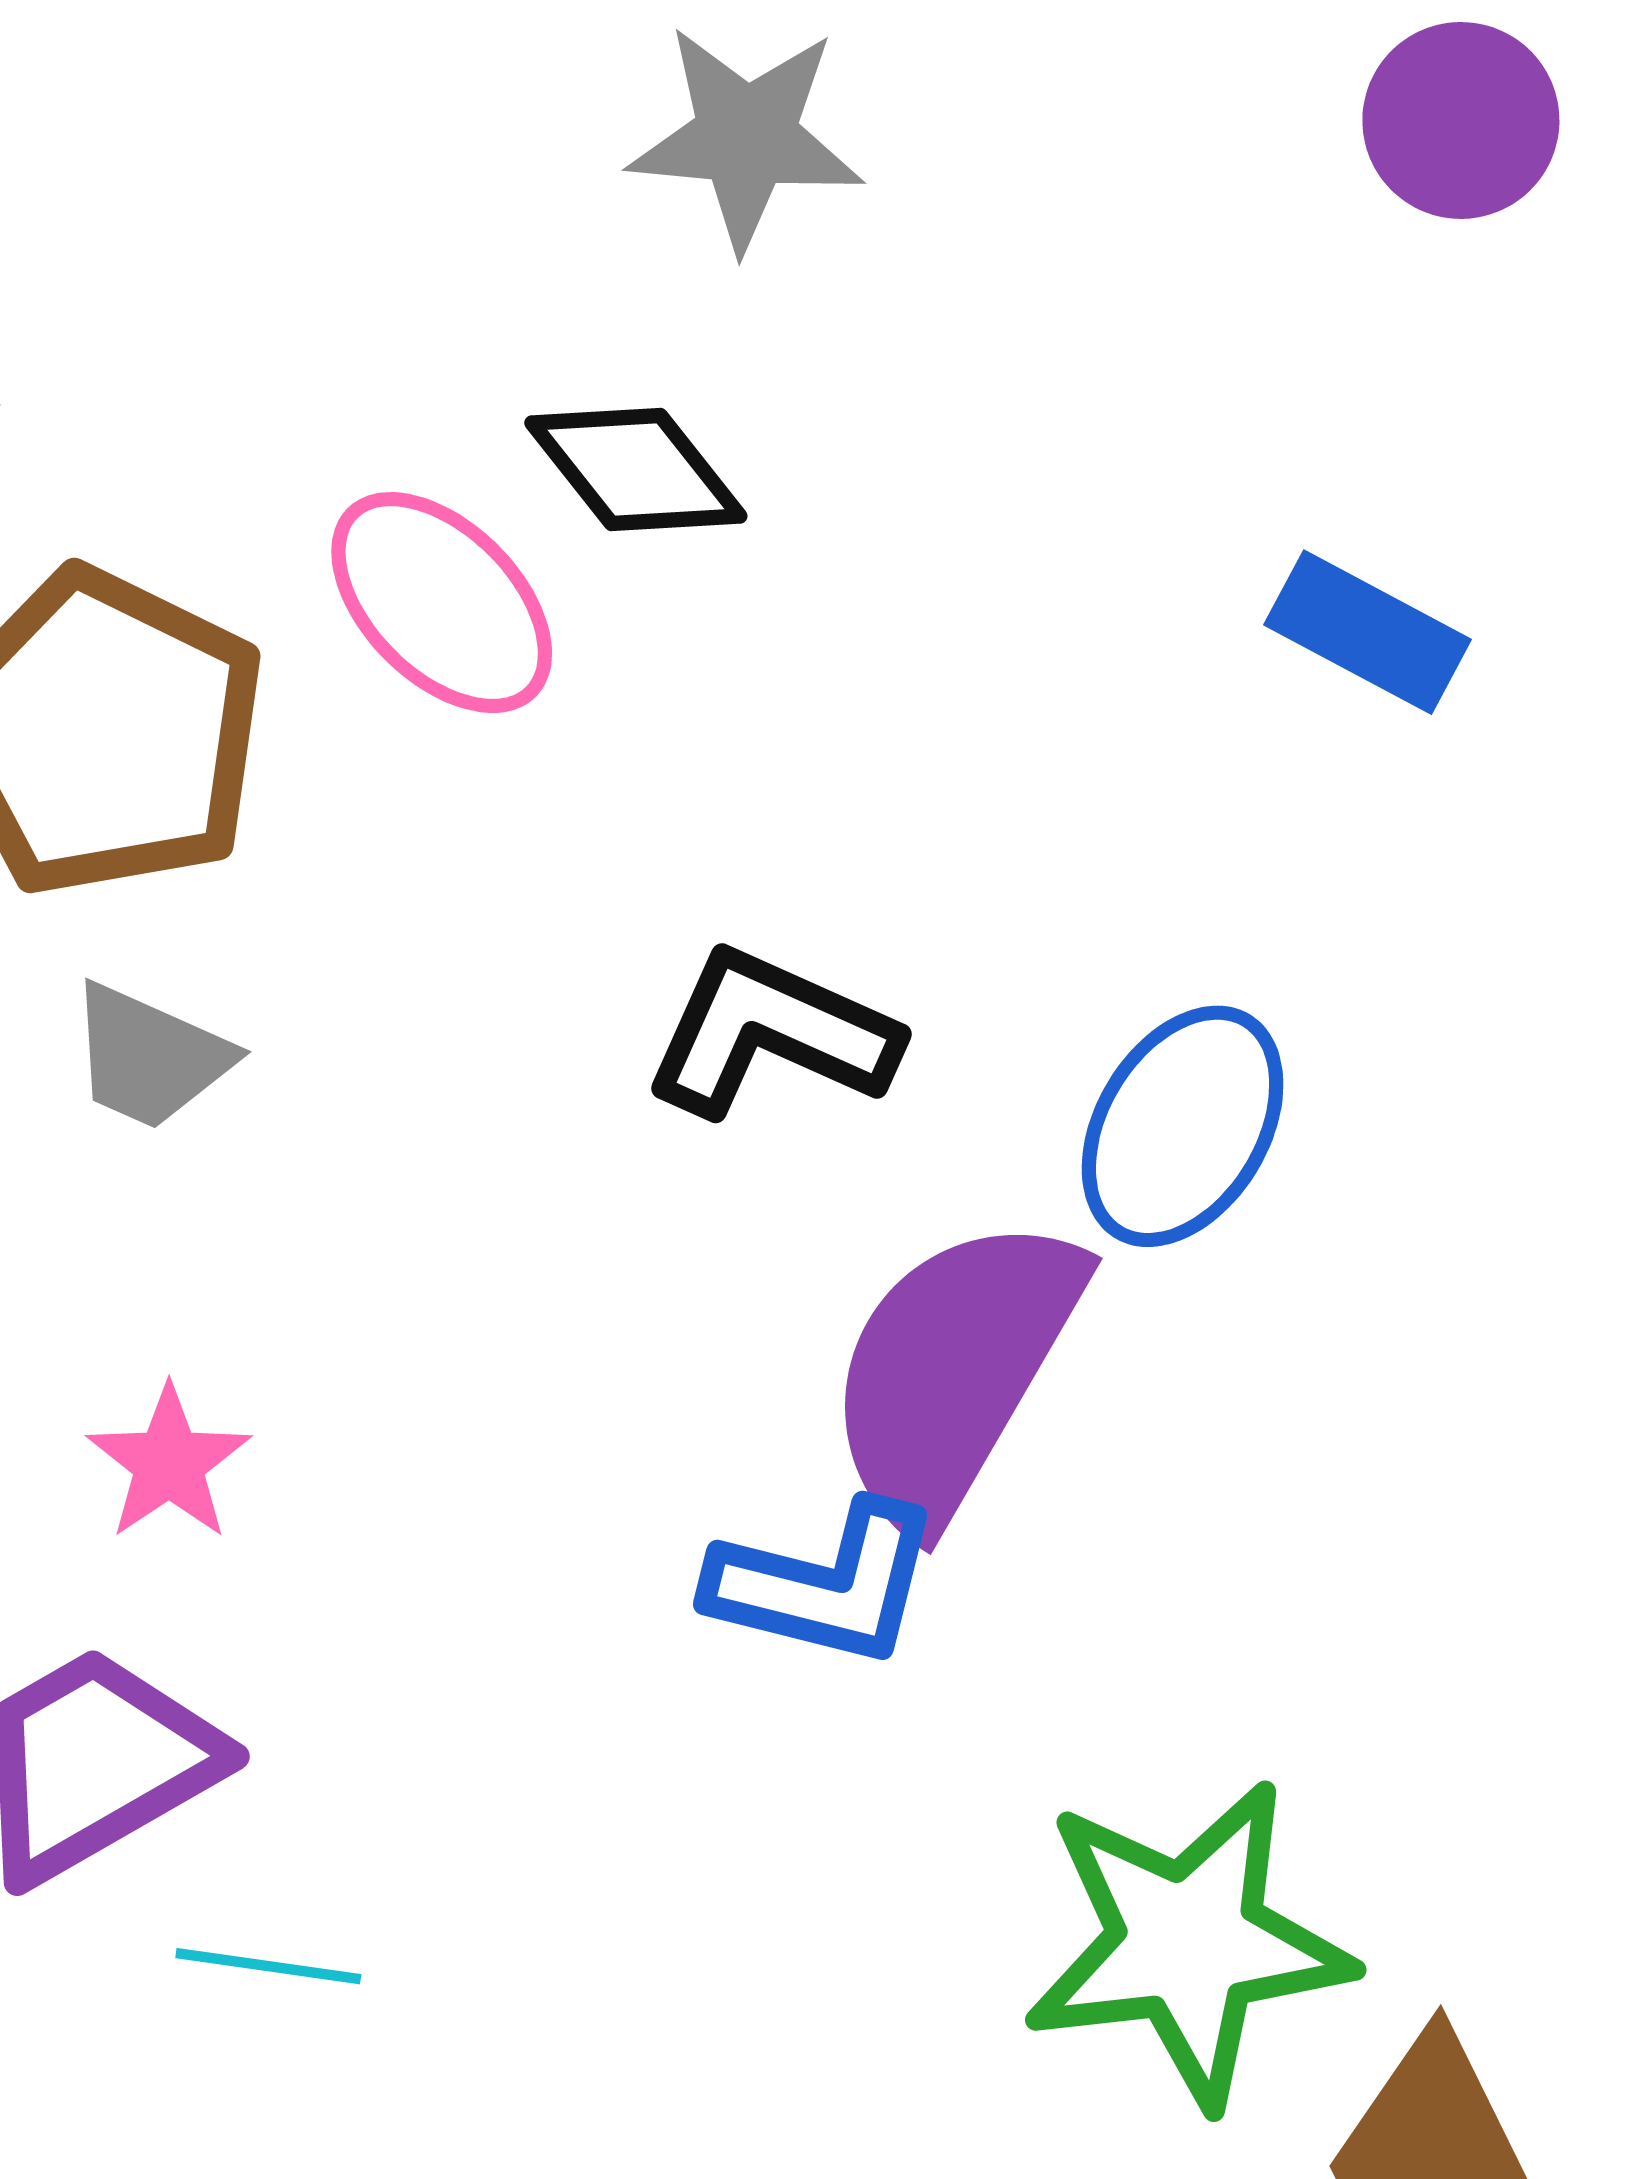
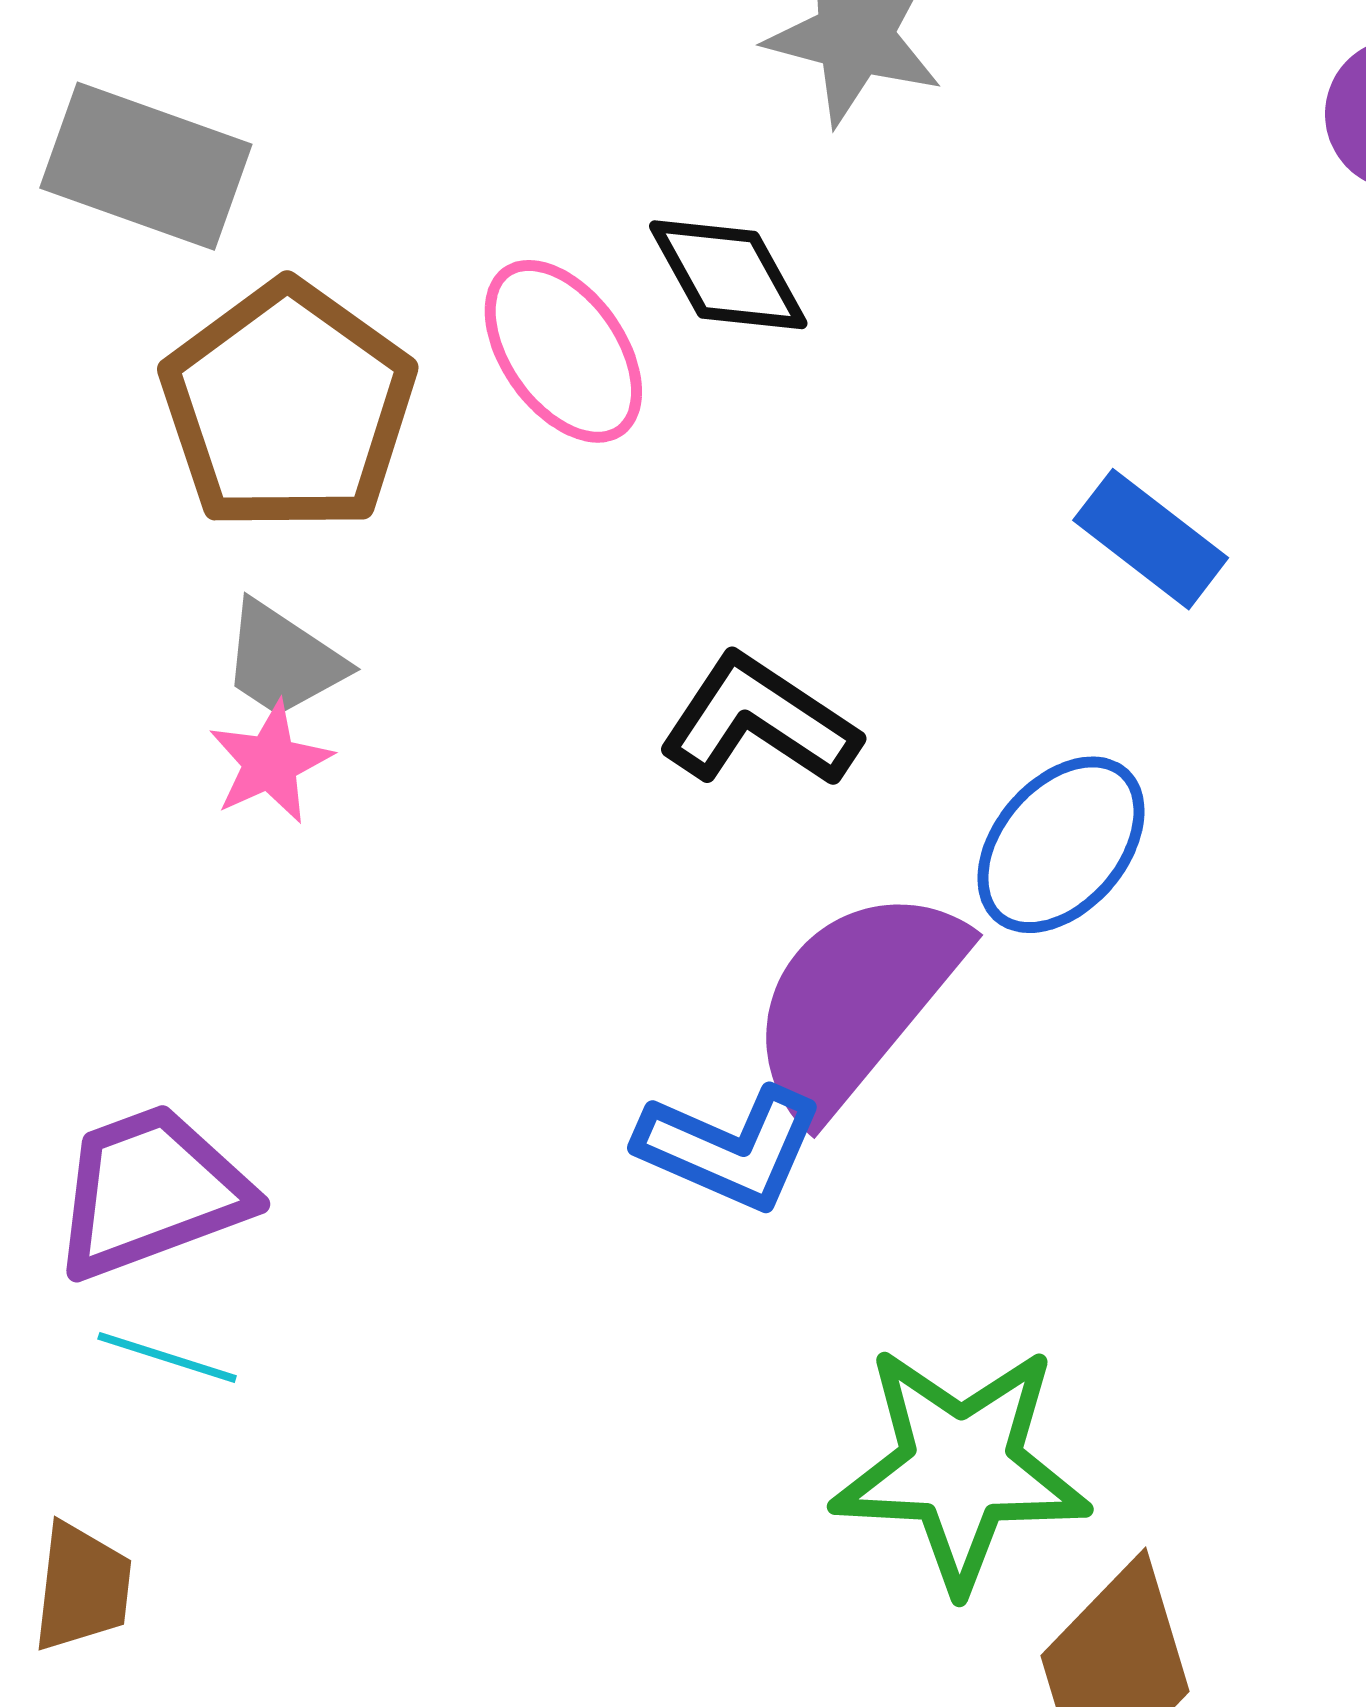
blue rectangle: (1368, 632) -> (1151, 539), moved
pink star: (169, 1463) -> (270, 762), moved
cyan line: (268, 1966) -> (167, 1357), moved

